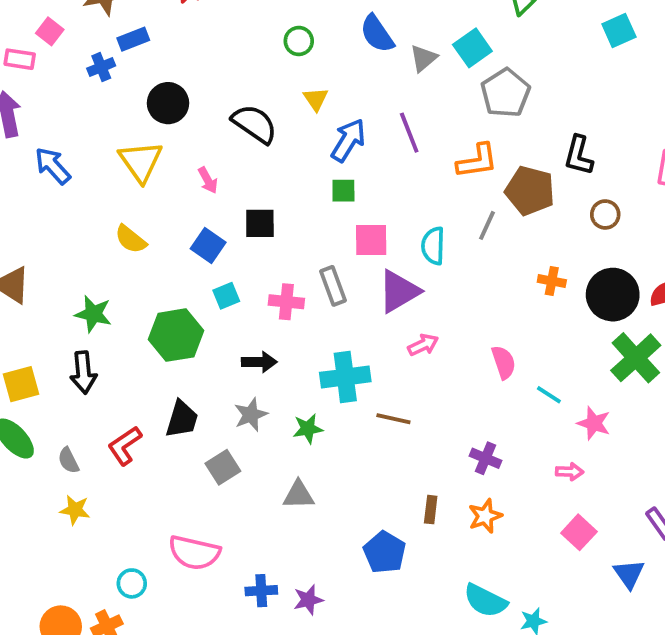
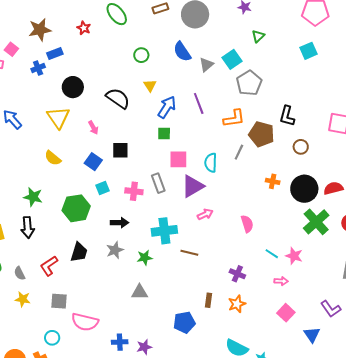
cyan line: (549, 395) -> (272, 254), moved
gray square: (223, 467) -> (59, 301), moved, turned 36
blue pentagon: (385, 552) -> (184, 322), turned 30

